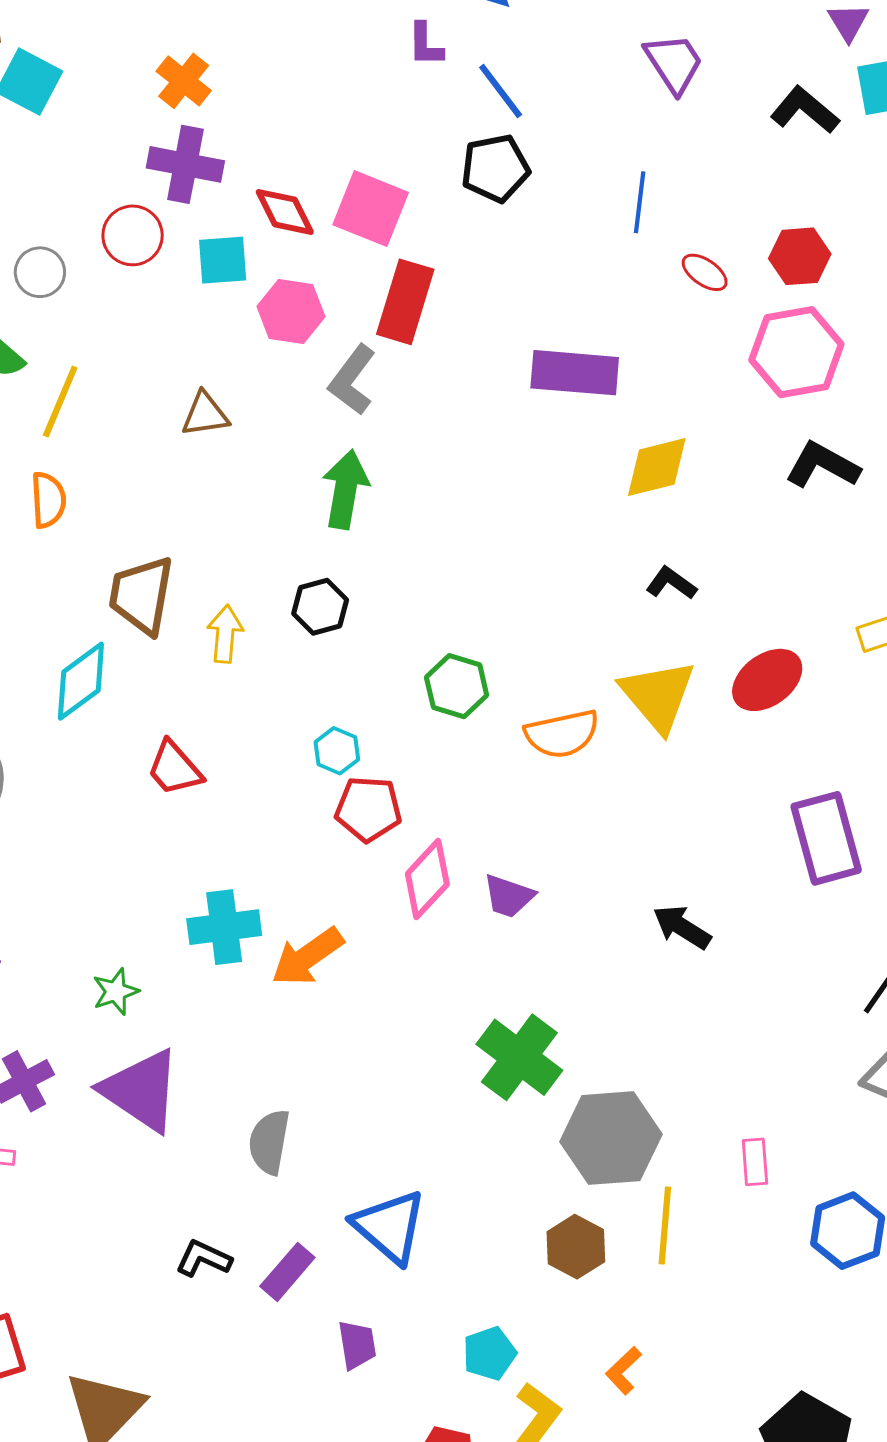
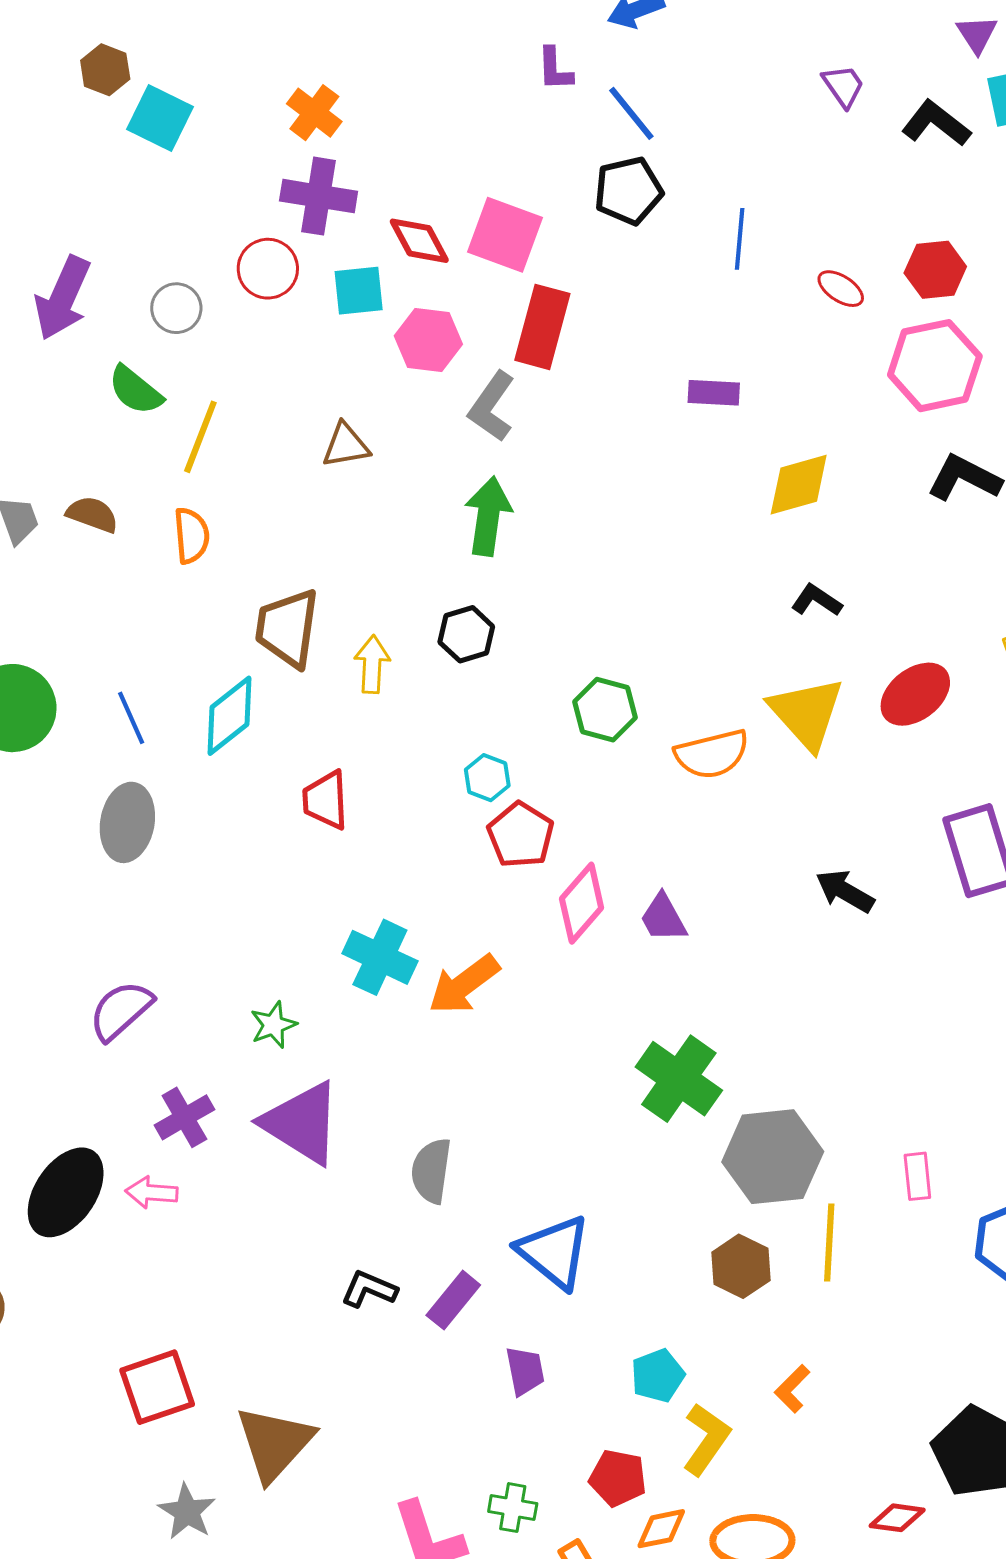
purple trapezoid: (674, 63) -> (843, 86), moved, size x0.7
blue line: (640, 202) -> (740, 239), moved
purple rectangle: (575, 373) -> (714, 393), size x0.6
red trapezoid: (174, 768) -> (326, 800), turned 40
red pentagon: (368, 809) -> (521, 835), turned 30
purple trapezoid: (509, 896) -> (663, 918), turned 44
cyan cross: (224, 927) -> (380, 957), turned 34
black arrow: (682, 927) -> (845, 891), moved

